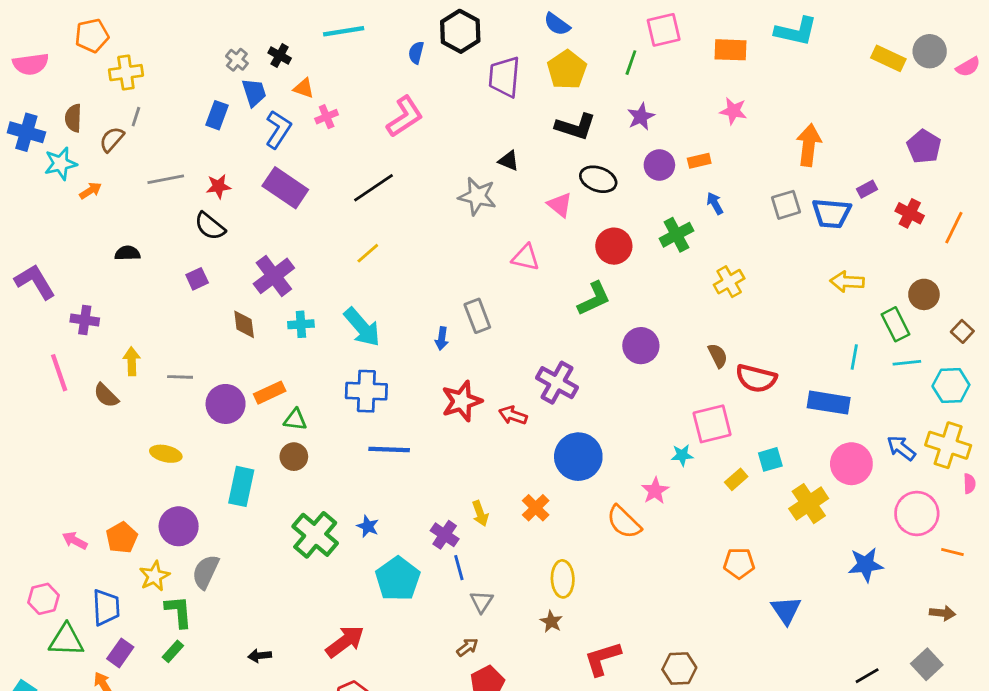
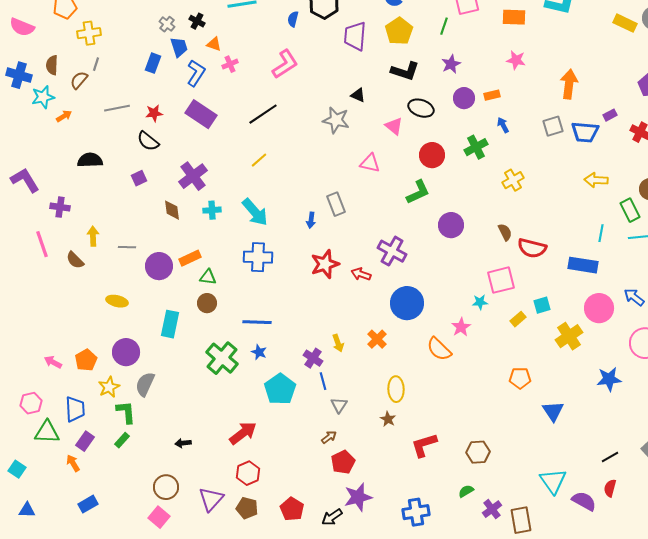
pink semicircle: (31, 64) -> (22, 27), turned 30
black semicircle: (127, 253) -> (90, 160), size x1.4
blue line: (389, 449) -> (257, 322), moved

